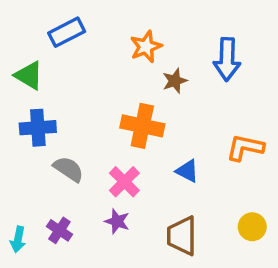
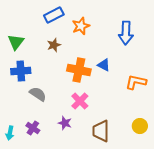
blue rectangle: (67, 32) -> (54, 15), moved
green triangle: (29, 75) -> (16, 42), turned 36
brown star: (175, 81) -> (54, 45), moved
blue triangle: (187, 171) -> (104, 65), moved
pink cross: (124, 182) -> (80, 101), moved

